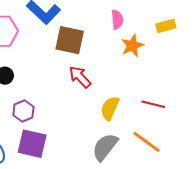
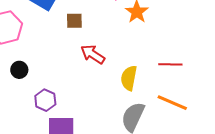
brown square: (70, 40) -> (74, 21), size x0.6

